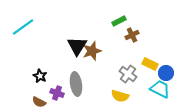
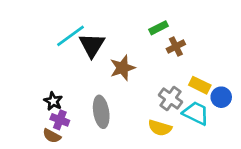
cyan line: (23, 27) -> (70, 36), moved
black triangle: (77, 46) -> (92, 45), moved
cyan trapezoid: (160, 89) -> (196, 113), moved
purple cross: (57, 93) -> (60, 120), moved

